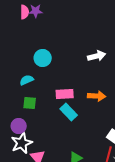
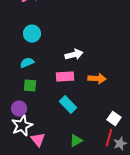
white arrow: (97, 56) -> (74, 55), moved
cyan circle: (43, 58) -> (32, 34), moved
cyan rectangle: (69, 112) -> (68, 105), moved

